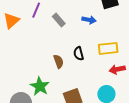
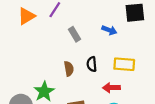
gray rectangle: (59, 20) -> (74, 34), moved
red arrow: (117, 69) -> (111, 88), moved

